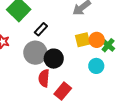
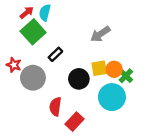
gray circle: (35, 53) -> (33, 78), moved
black circle: (54, 59) -> (79, 79), moved
cyan circle: (96, 66) -> (112, 97), size x1.6

